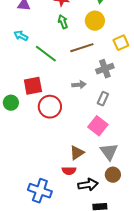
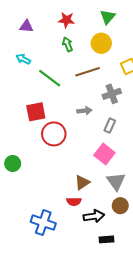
green circle: (11, 103) -> (13, 163), moved

